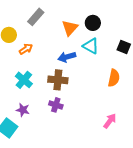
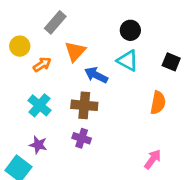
orange triangle: (70, 28) -> (75, 51), moved
blue arrow: (67, 57) -> (96, 75), turned 42

